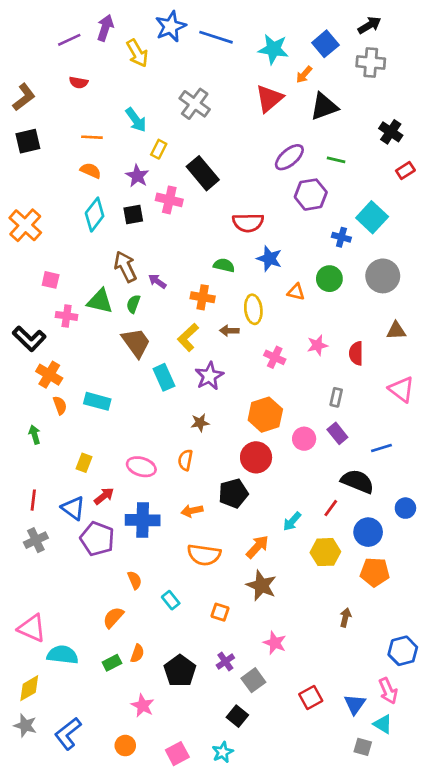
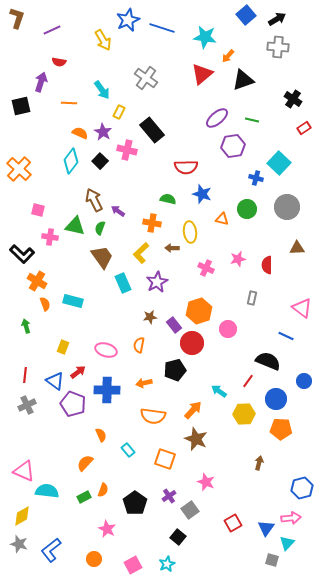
purple arrow: (105, 28) -> (41, 82), moved
blue square: (325, 44) -> (246, 15), moved
brown L-shape: (24, 97) -> (17, 18), moved, turned -35
orange semicircle: (91, 171) -> (80, 133), moved
black square: (133, 215) -> (100, 161), turned -35
pink triangle: (401, 389) -> (302, 308), moved
purple rectangle: (337, 433) -> (174, 325), moved
blue line: (381, 448) -> (286, 336), turned 42
cyan arrow: (292, 521) -> (219, 391), turned 84
orange square: (220, 612) -> (165, 459), size x1.5
pink arrow: (388, 691) -> (291, 518), turned -72
cyan triangle: (383, 724) -> (287, 543), turned 42

